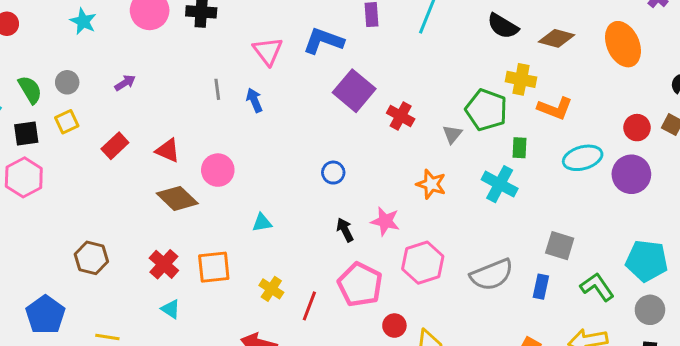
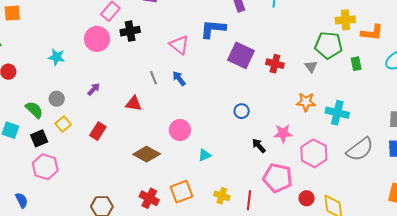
red triangle: (168, 150) -> (134, 104), moved
pink circle: (218, 170) -> (180, 130), moved
cyan cross: (500, 184) -> (337, 113), moved

